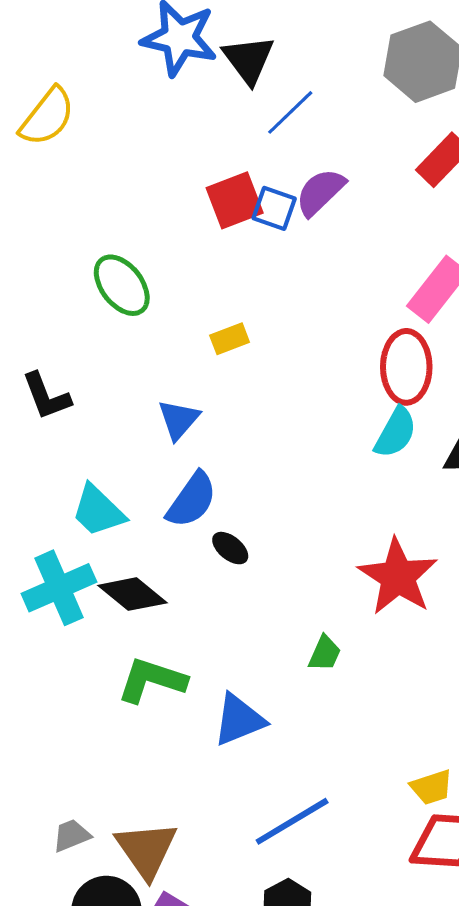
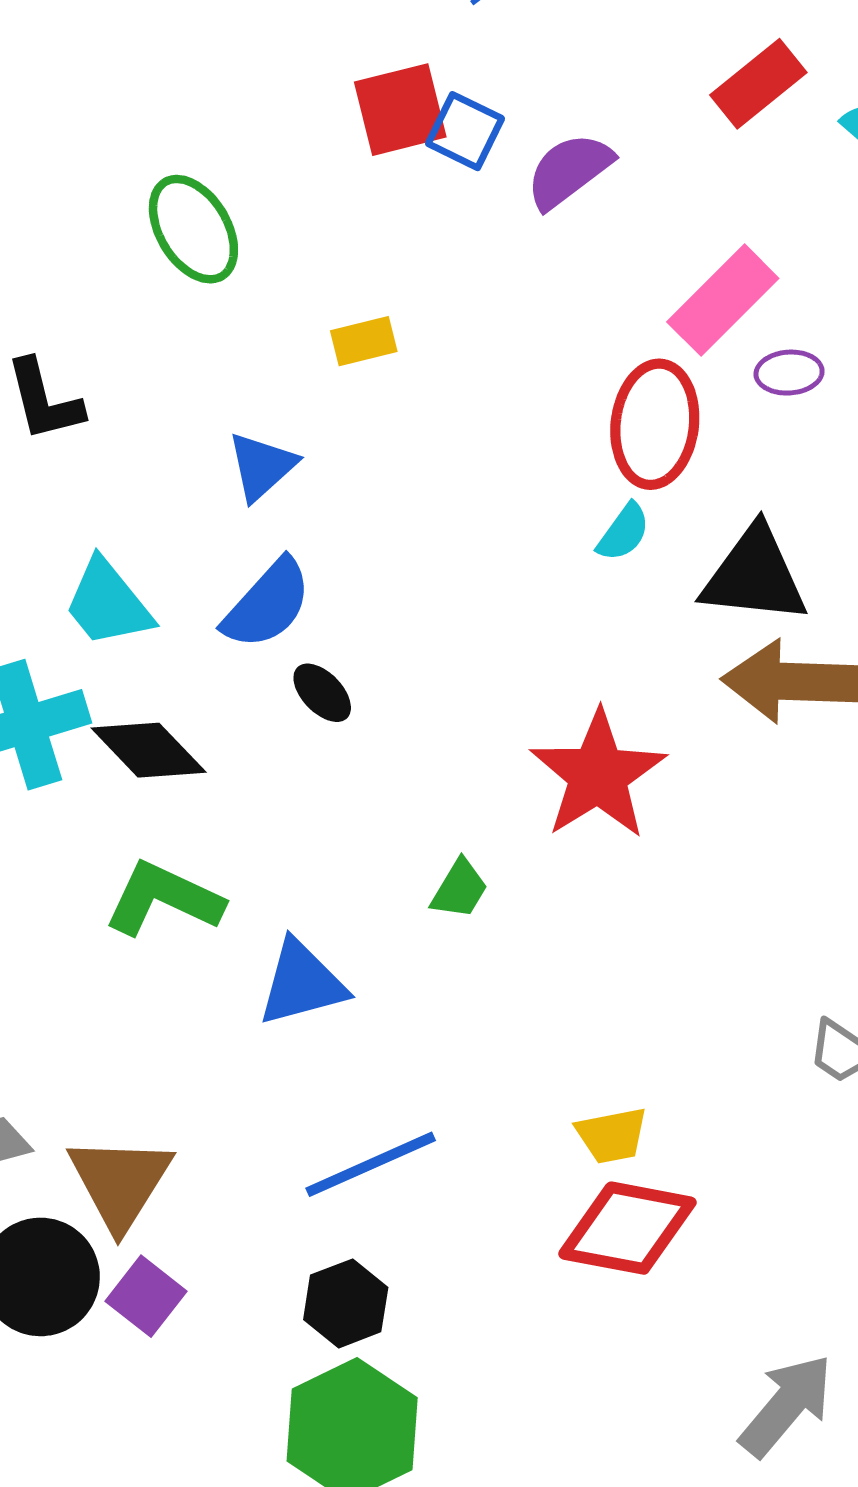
purple semicircle: (320, 192) -> (569, 171), moved
cyan semicircle: (396, 433) -> (623, 532), size x0.7

